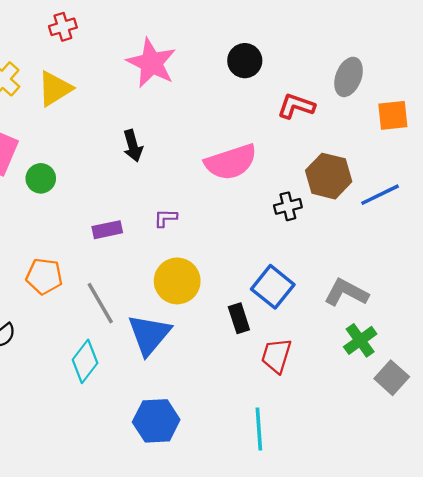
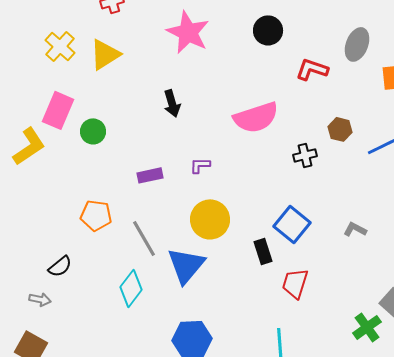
brown hexagon: (329, 176) -> (340, 129), size x0.6
gray L-shape: (346, 293) -> (355, 229), size x0.6
green cross: (360, 340) -> (367, 327), moved

